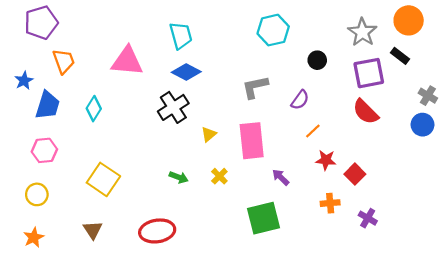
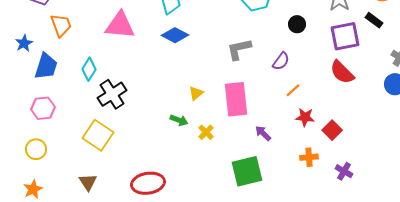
black cross: (173, 107) -> (112, 94), moved
green arrow: (179, 177) -> (179, 120), moved

